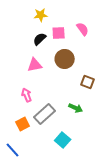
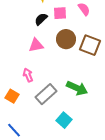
brown square: (88, 82) -> (90, 45), moved, size x1.5
green arrow: (76, 108) -> (77, 88), size x1.5
orange square: (23, 124) -> (12, 96), moved, turned -32

